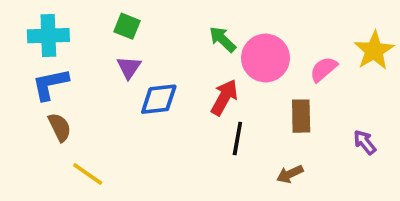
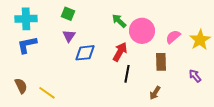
yellow star: (374, 51) -> (200, 40), moved
brown semicircle: (60, 127) -> (21, 86), moved
brown arrow: (290, 174) -> (155, 93), turned -32

